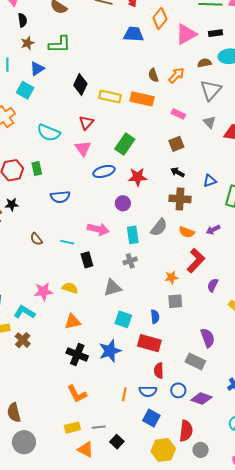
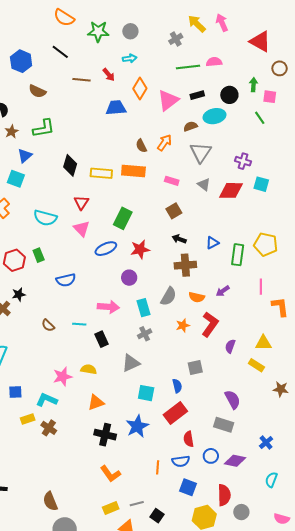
orange star: (171, 277) -> (183, 325), moved
red rectangle: (149, 343) -> (175, 413), turned -45

